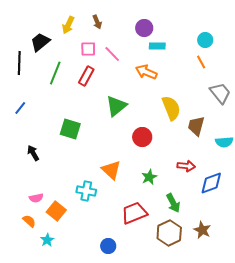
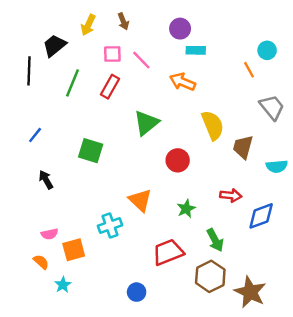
cyan circle: (205, 40) -> (267, 50), moved
blue line: (20, 108) -> (35, 135), moved
cyan cross: (86, 191) -> (110, 226), turned -30
orange square: (56, 211) -> (74, 250), turned 36
brown star: (202, 230) -> (250, 292), moved, size x1.5

